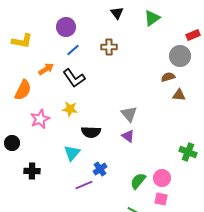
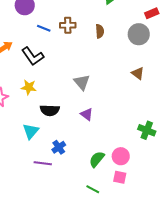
blue line: (73, 50) -> (44, 28), moved, turned 64
brown semicircle: (168, 77) -> (100, 31), moved, turned 104
brown triangle: (179, 95) -> (138, 73), turned 32
gray triangle: (129, 114) -> (82, 82), moved
purple line: (84, 185) -> (43, 163), turned 30

